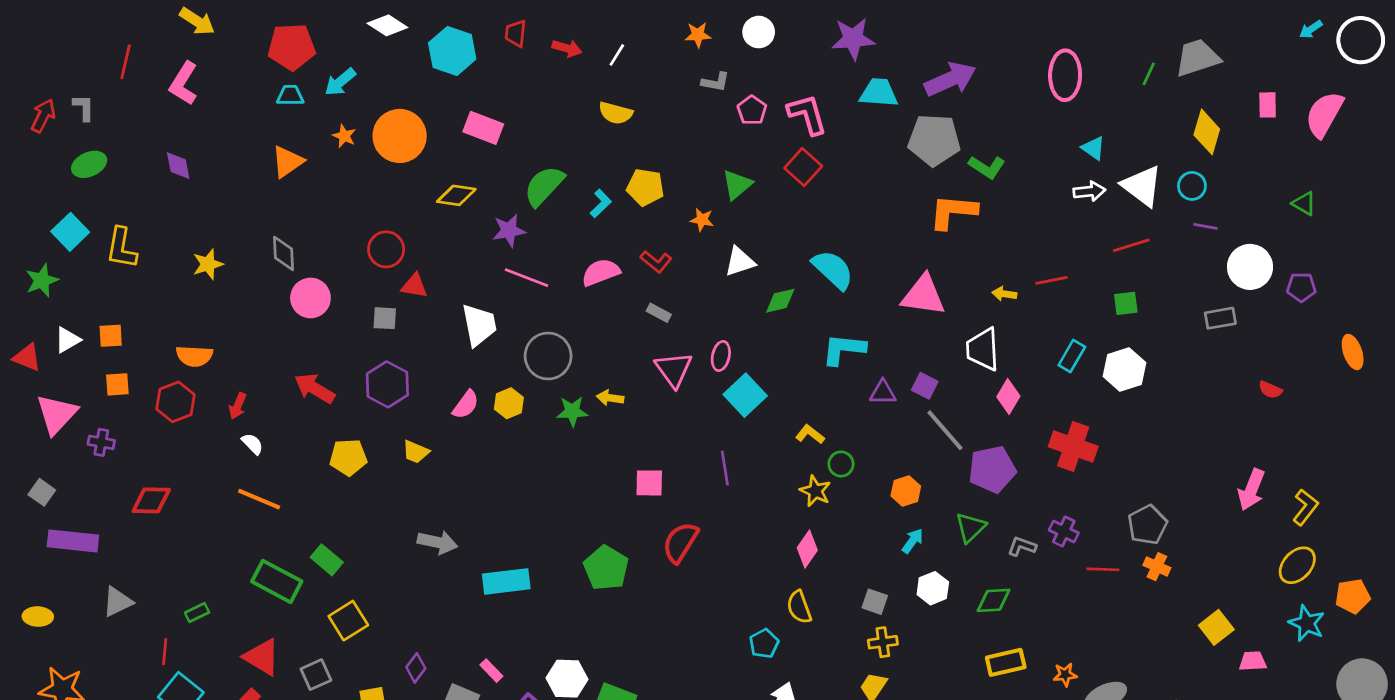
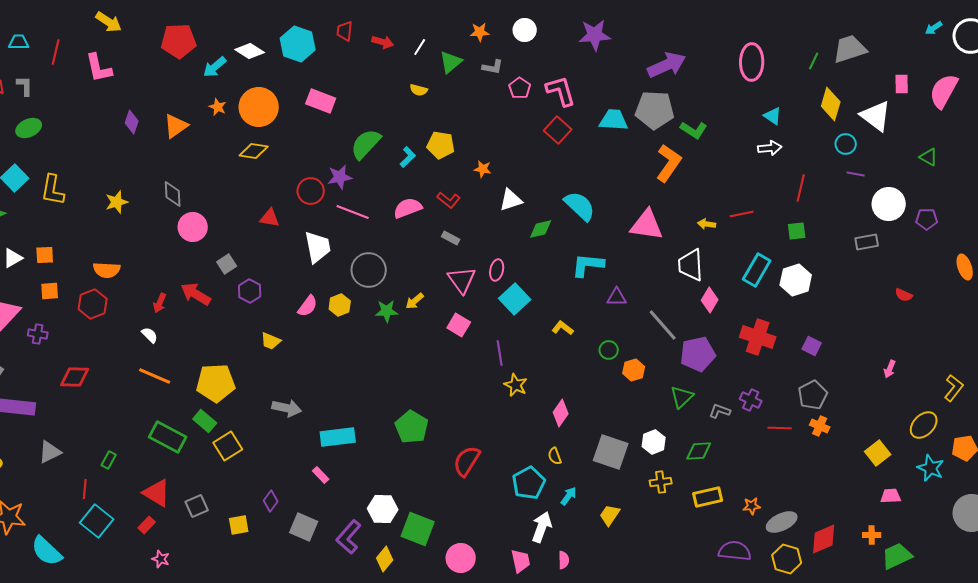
white diamond: (387, 25) -> (250, 51), moved
pink L-shape: (184, 83) -> (99, 68), turned -44
cyan trapezoid: (879, 93) -> (614, 120), moved
cyan trapezoid: (290, 95) -> (19, 42), moved
yellow semicircle: (616, 113) -> (419, 90), size x0.7
yellow diamond: (1207, 132) -> (831, 104), moved
purple diamond: (178, 166) -> (132, 122), moved, turned 30
green triangle: (737, 185) -> (451, 62), moved
white triangle: (1142, 186) -> (876, 116), moved
yellow diamond: (456, 195) -> (254, 151), moved
orange L-shape: (953, 212) -> (669, 163), turned 120
red line: (1131, 245) -> (801, 188), turned -60
red circle: (386, 249) -> (311, 191), moved
gray square: (385, 318) -> (227, 264), moved, turned -36
cyan rectangle: (1072, 356) -> (757, 270), size x1.4
purple hexagon: (387, 384) -> (250, 291), size x0.7
purple square: (925, 386) -> (812, 346), moved
yellow arrow: (610, 398) -> (415, 301), turned -48
red arrow: (238, 406) -> (160, 303), moved
yellow pentagon: (348, 457) -> (216, 383), moved, size x1.4
green circle: (841, 464) -> (609, 350), moved
pink square: (649, 483) -> (459, 325), moved, turned 30
pink arrow: (1251, 490) -> (890, 369), size x0.6
yellow star: (815, 491) -> (516, 385), moved
yellow L-shape: (1305, 507) -> (954, 388), moved
cyan arrow: (913, 541) -> (569, 496), moved
red semicircle: (680, 542) -> (467, 461), moved
gray square: (875, 602) -> (611, 452), size x1.8
yellow semicircle: (799, 607) -> (555, 456), size x0.7
green rectangle: (197, 612) -> (109, 460), turned -36
yellow square: (348, 621) -> (228, 446), moved
yellow square: (1216, 627) -> (878, 453), moved
yellow cross: (883, 642) -> (661, 482), moved
cyan pentagon: (764, 644) -> (529, 483), size x1.5
pink rectangle: (491, 671) -> (321, 475), moved

